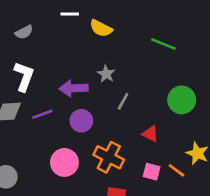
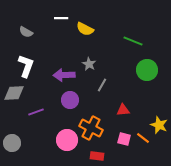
gray semicircle: (24, 32) -> (26, 32), turned 56
green circle: (182, 100) -> (147, 70), moved
purple line: (42, 114) -> (36, 112), moved
red triangle: (150, 134) -> (123, 110), turned -32
pink circle: (64, 162) -> (67, 140), moved

